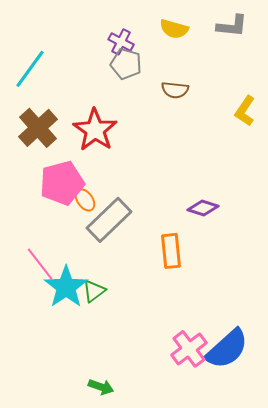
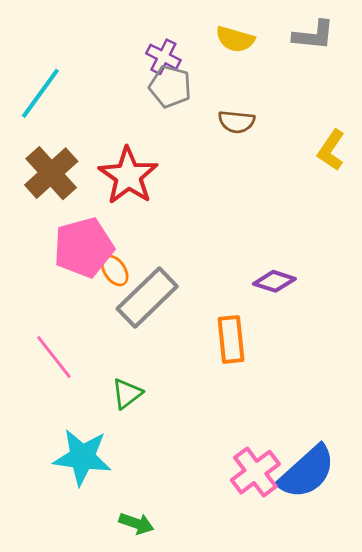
cyan star: (66, 287) -> (82, 457), moved, turned -30

